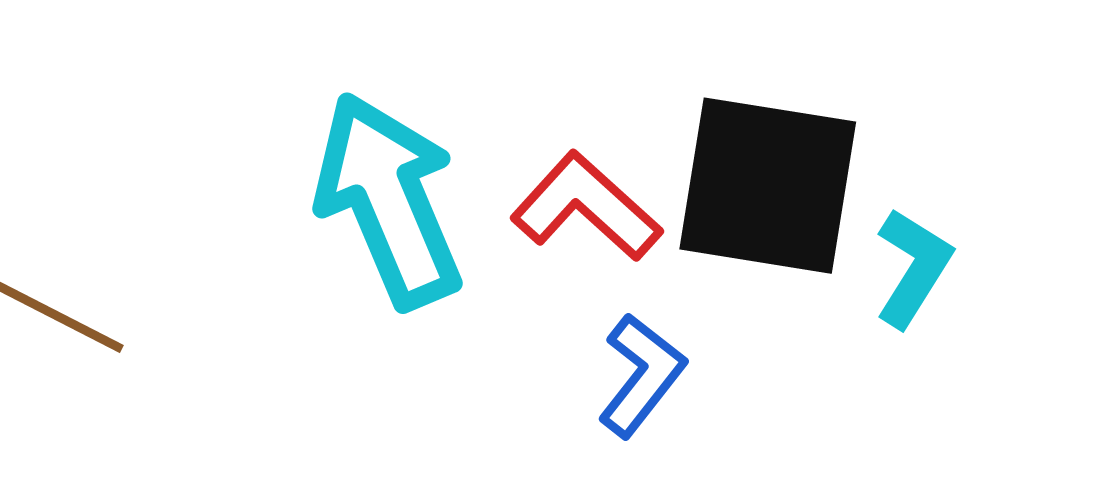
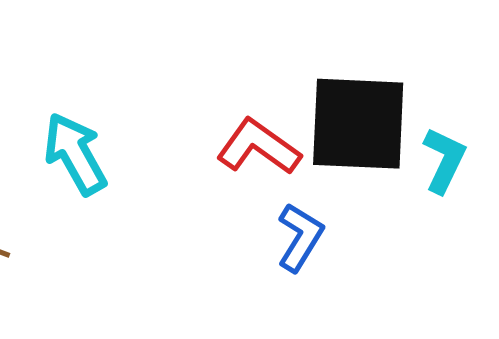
cyan arrow: (388, 200) -> (75, 154), moved, size x0.7

